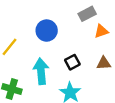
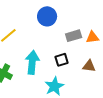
gray rectangle: (87, 14) -> (74, 36), moved
blue circle: (47, 31) -> (47, 16), moved

